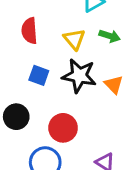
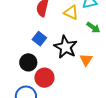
yellow triangle: (74, 39) -> (71, 12), moved, turned -42
black circle: (16, 117) -> (28, 62), moved

